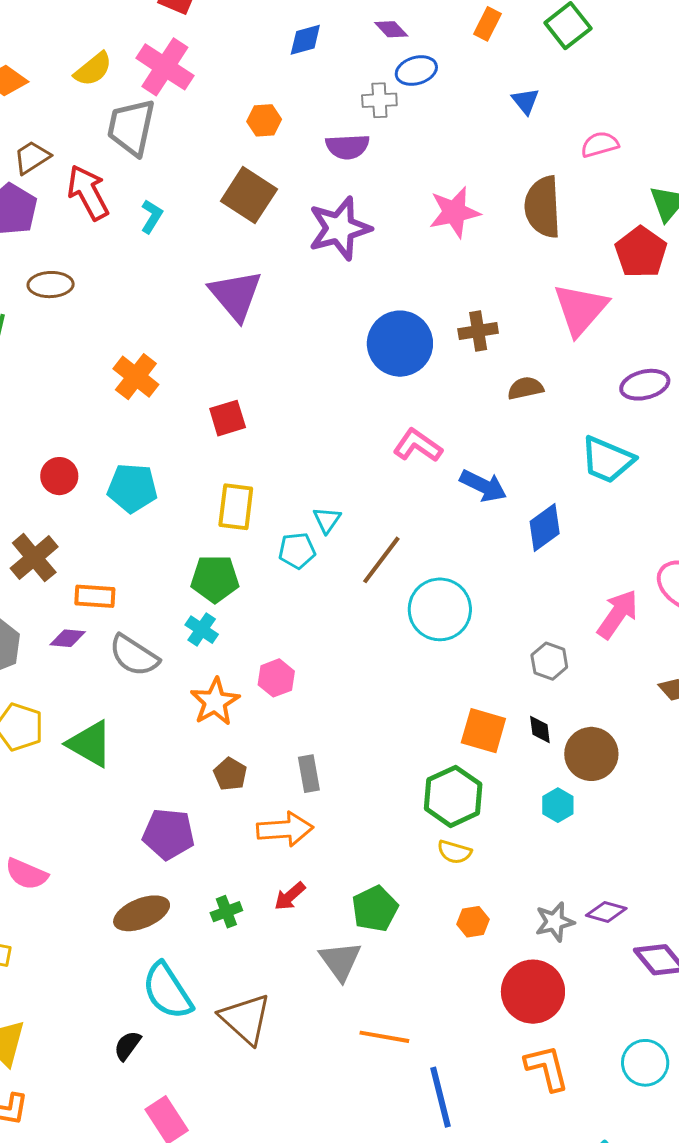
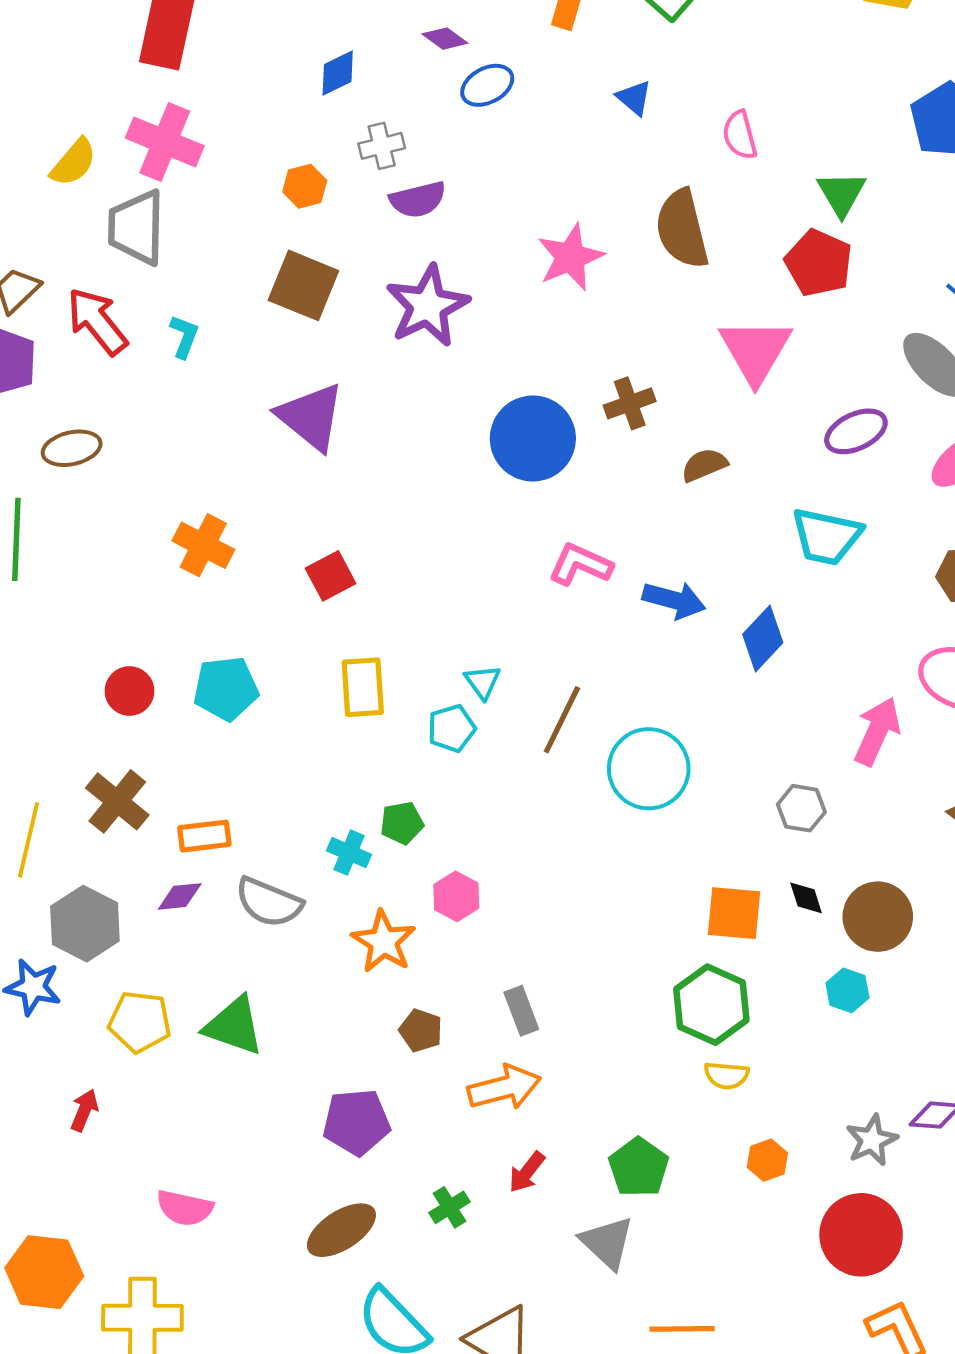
gray cross: (379, 100) -> (382, 146), moved
pink semicircle: (600, 144) -> (740, 135), turned -78
green pentagon: (215, 579) -> (402, 823), moved, size x0.7

